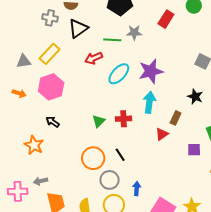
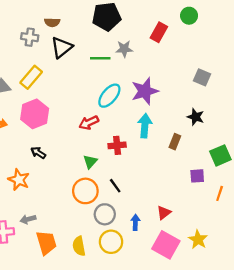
red arrow: (94, 58) -> (89, 123), moved
green triangle: (99, 121) -> (90, 162), moved
red triangle: (162, 134) -> (164, 213), moved

